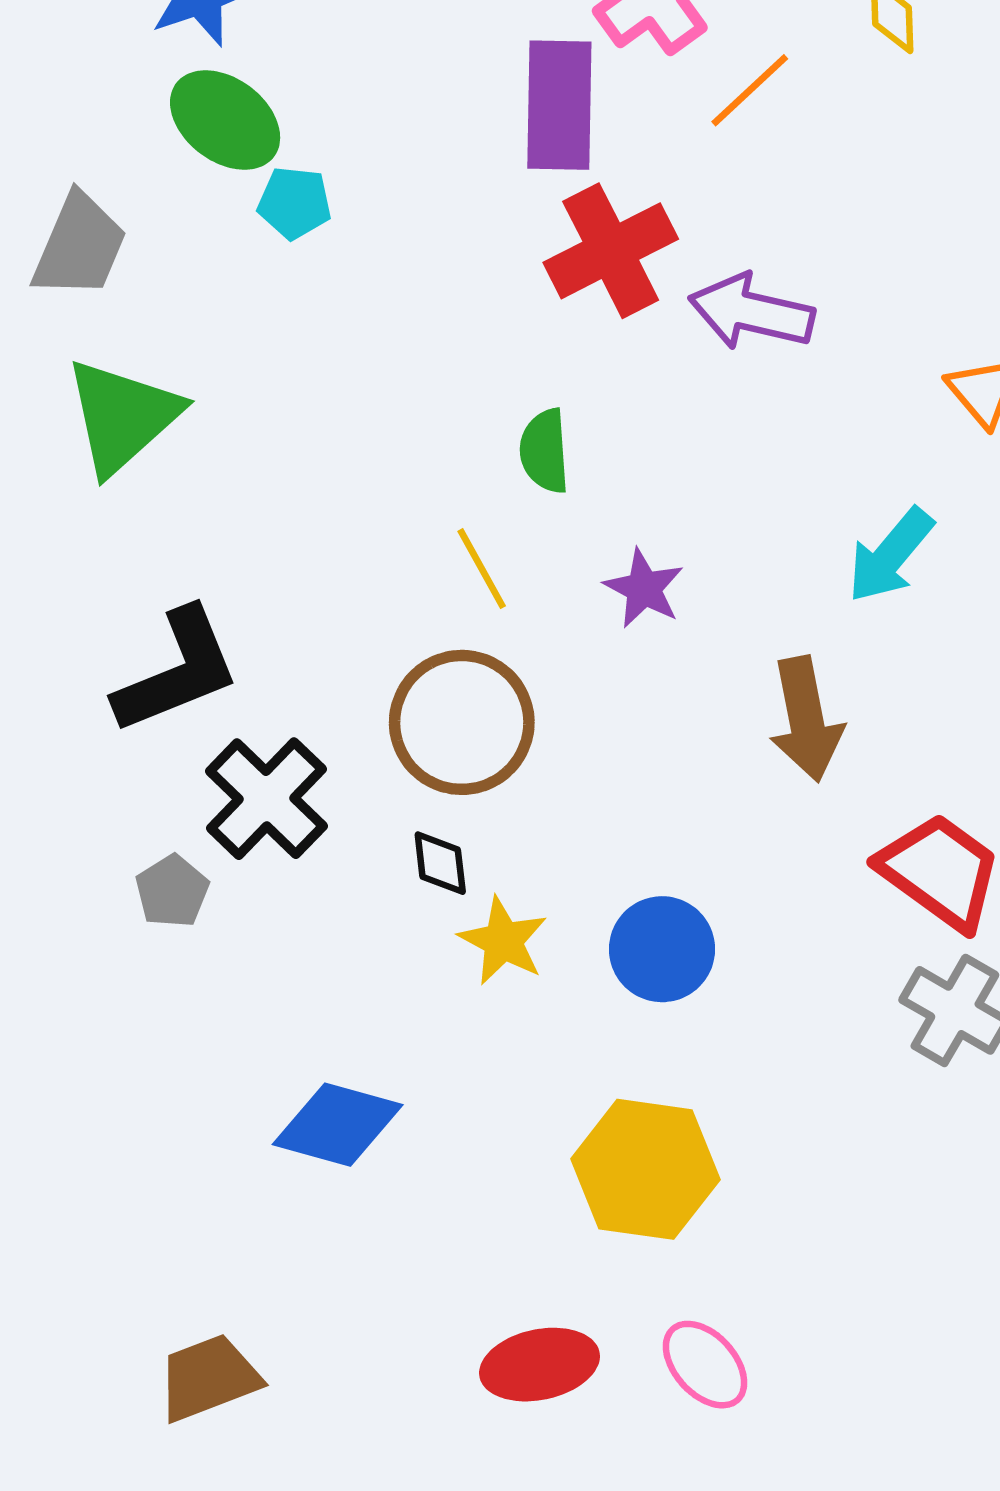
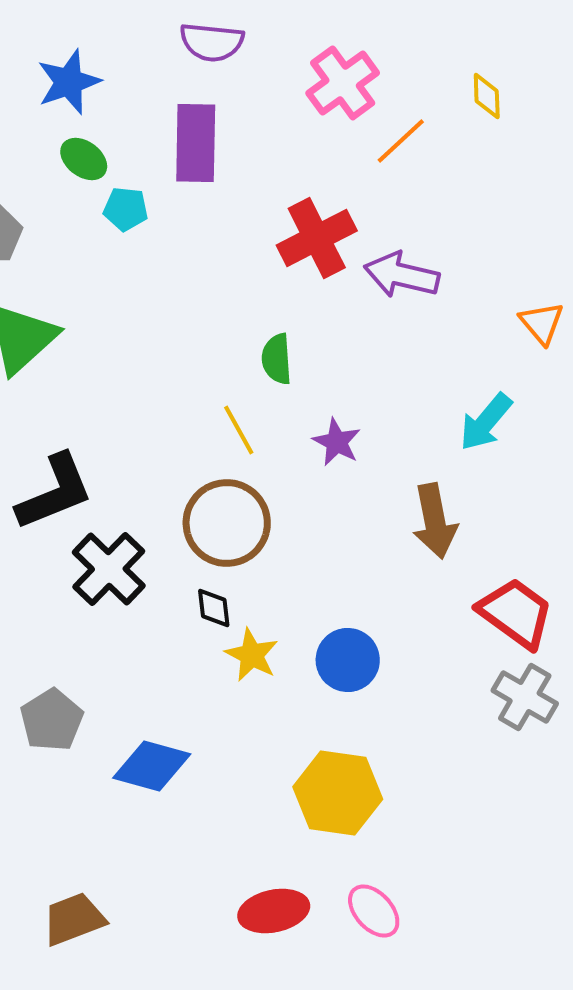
purple rectangle: (559, 105) -> (196, 143), moved
green ellipse: (225, 120) -> (84, 159), size x0.7
gray pentagon: (172, 891) -> (52, 720), moved, size x1.4

